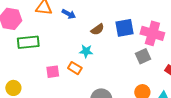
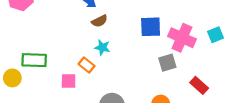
brown semicircle: (97, 29) -> (100, 21), moved
green rectangle: (28, 42) -> (34, 60), moved
pink square: (53, 72) -> (69, 81), moved

